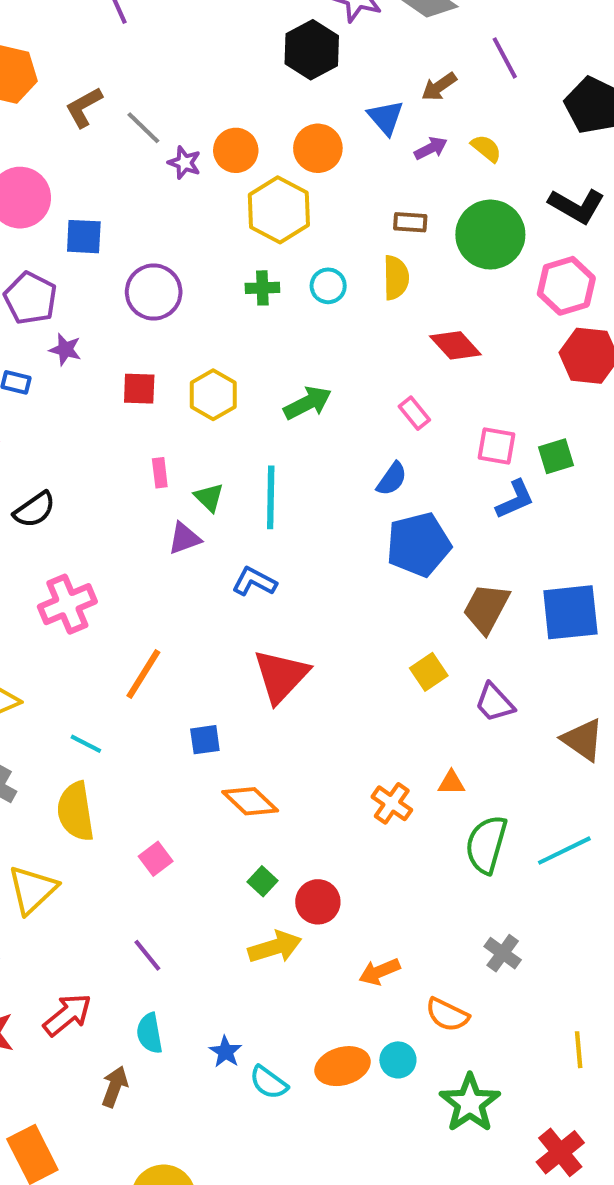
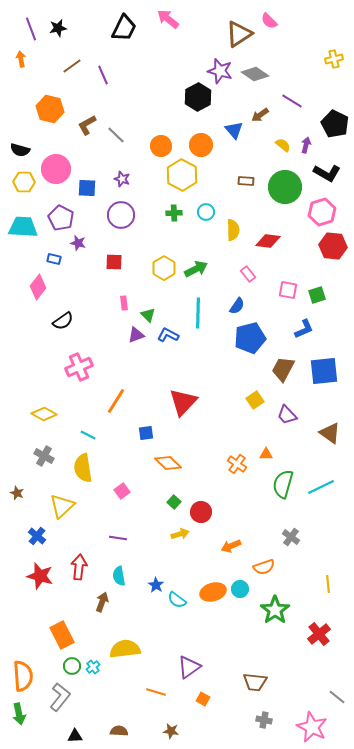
purple line: (505, 58) -> (292, 101), turned -30
purple arrow: (431, 148) -> (306, 145), moved, turned -49
purple star: (184, 163) -> (122, 179), moved
yellow semicircle: (396, 278) -> (233, 230), moved
red diamond: (455, 345) -> (268, 241), turned -40
yellow hexagon: (213, 395) -> (164, 268), moved
cyan line: (271, 497) -> (198, 313), moved
blue L-shape: (515, 499) -> (304, 329), moved
blue L-shape: (254, 582) -> (168, 335), moved
yellow arrow: (275, 947) -> (180, 534), size x0.7
purple line: (147, 955) -> (118, 538), turned -42
red arrow: (67, 1015) -> (79, 567), turned -45
orange semicircle: (447, 1015) -> (264, 567), turned -45

